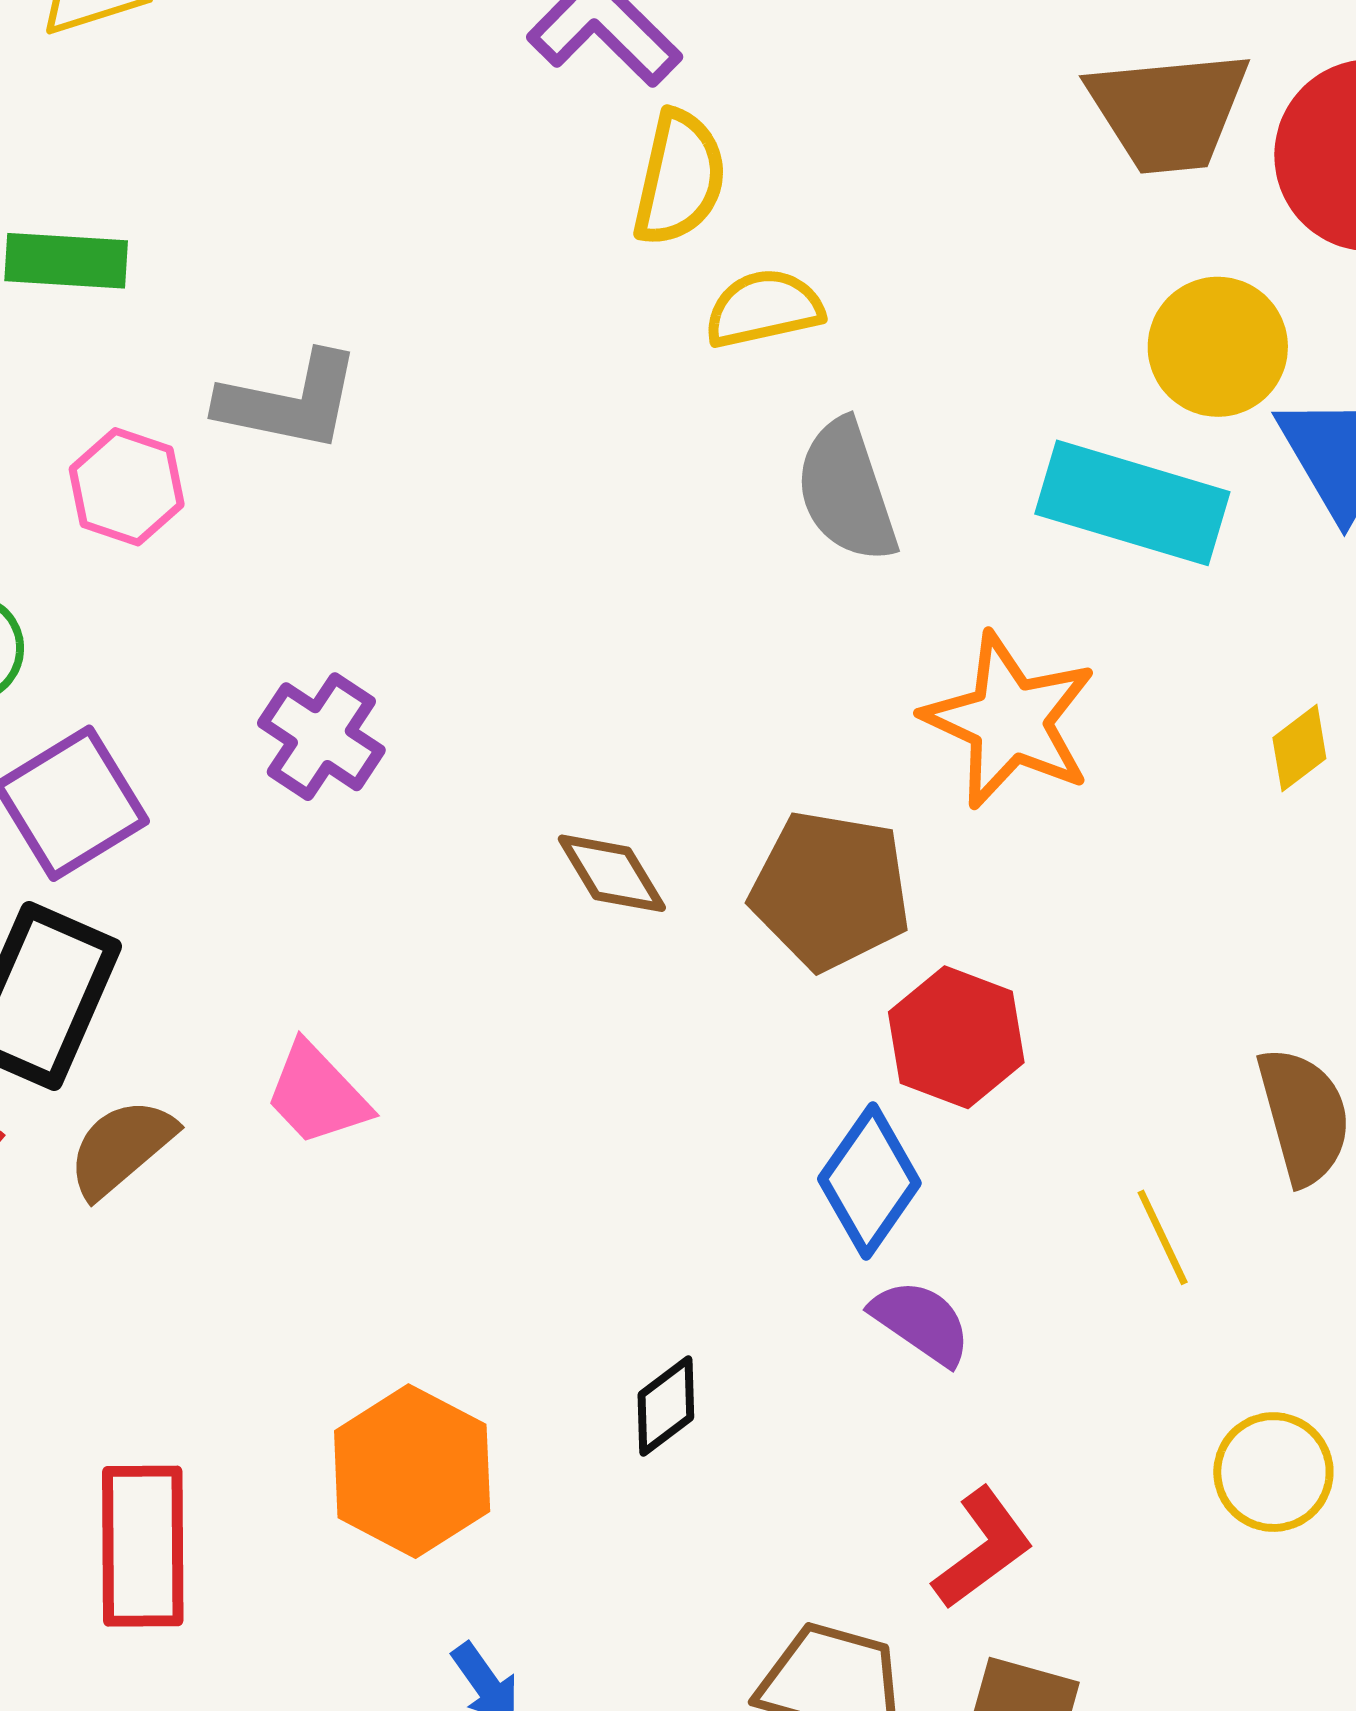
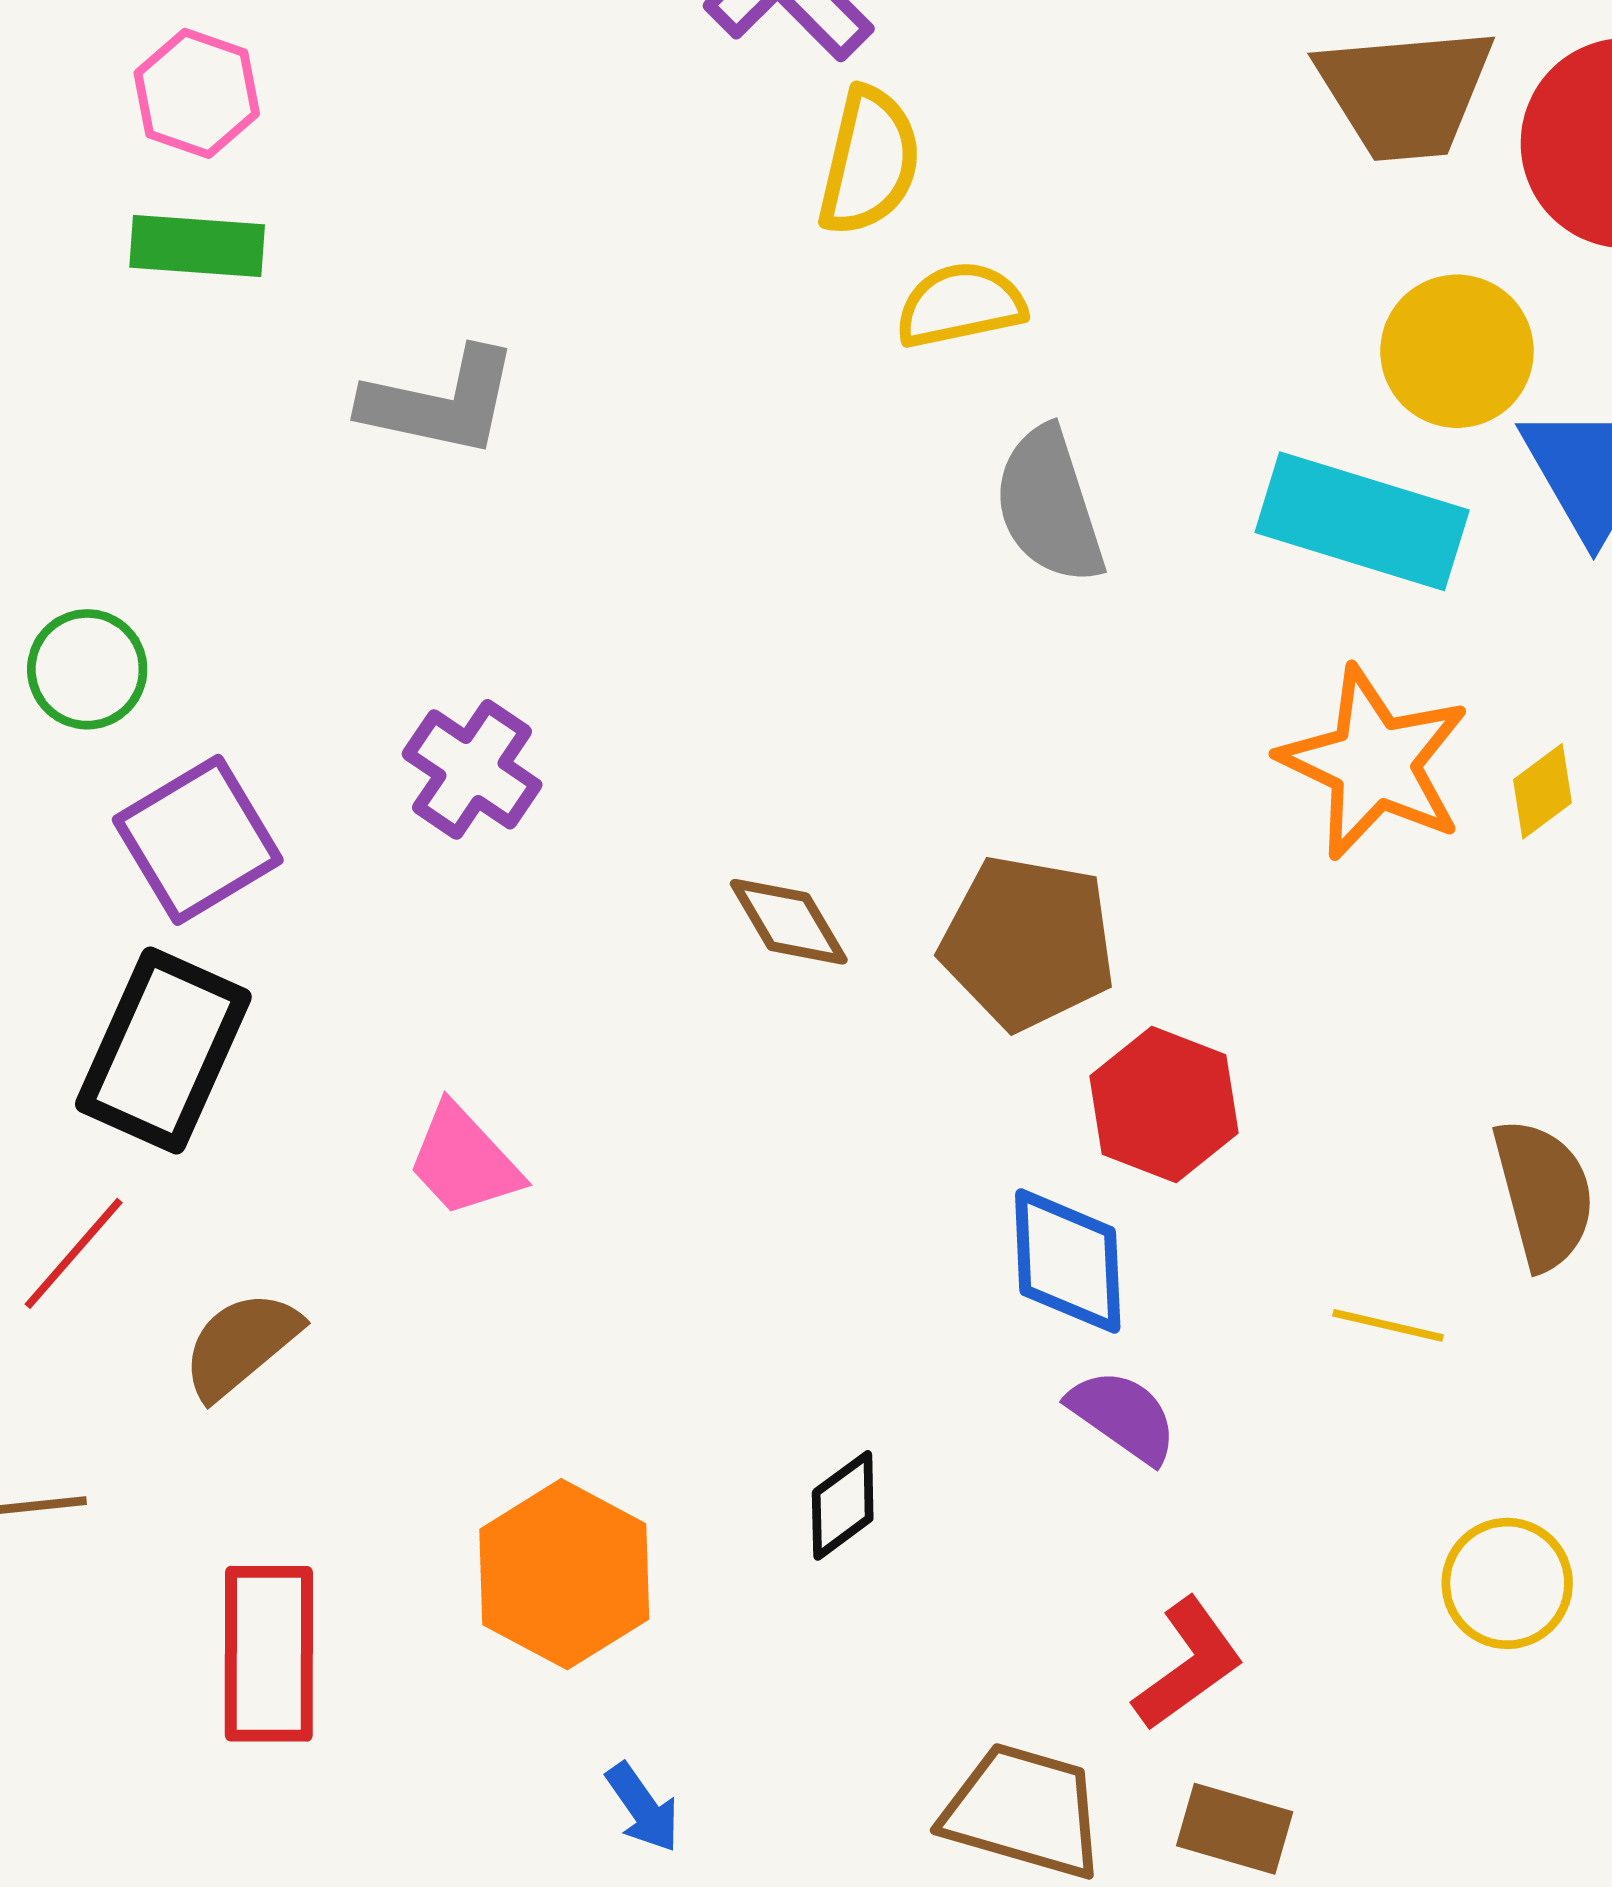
pink hexagon: (127, 487) -> (197, 93), moved
orange star: (1010, 721) -> (1374, 763), moved
brown semicircle: (121, 1148) -> (241, 1345), moved
blue diamond: (869, 1181) -> (1068, 1261), turned -38
yellow line: (1163, 1237) -> (1388, 1325), turned -52

